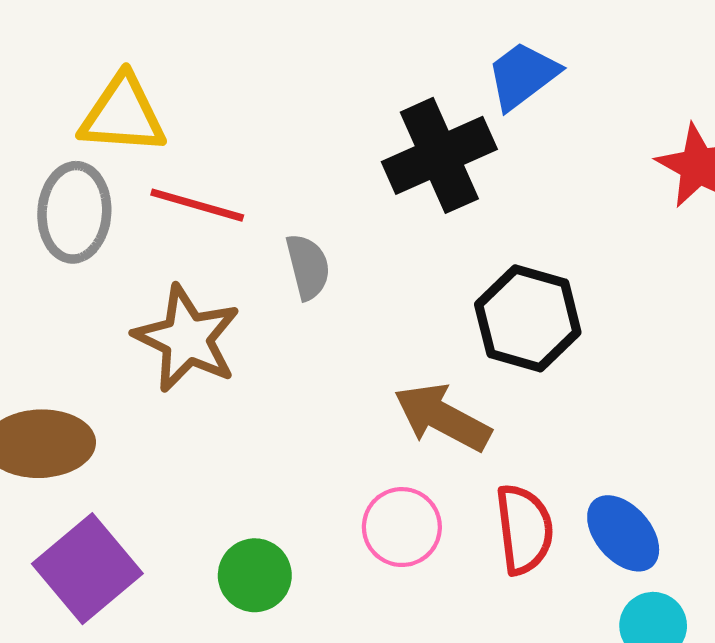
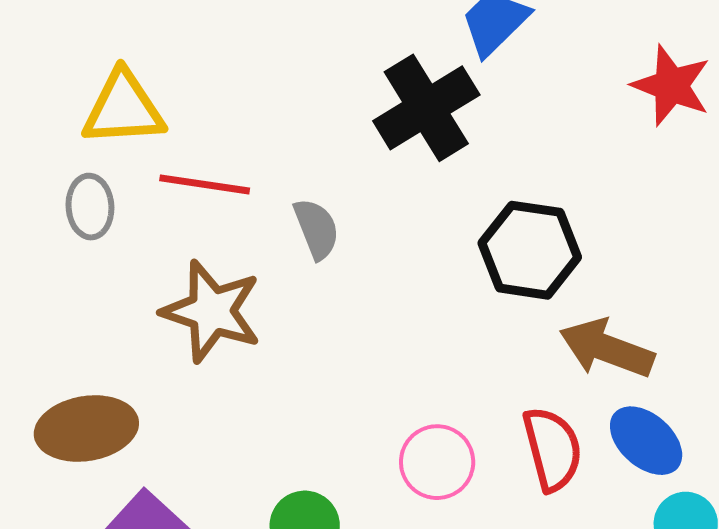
gray ellipse: (74, 212) -> (90, 207), size x0.7
brown arrow: (442, 417) -> (607, 348), moved

